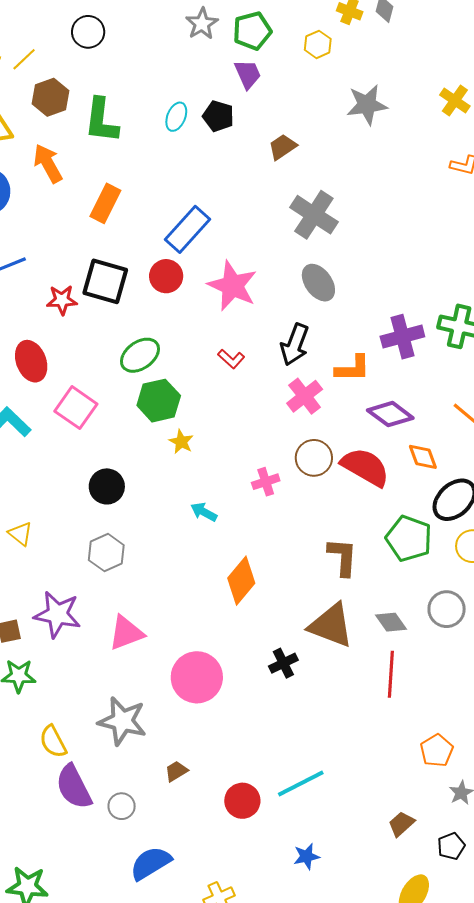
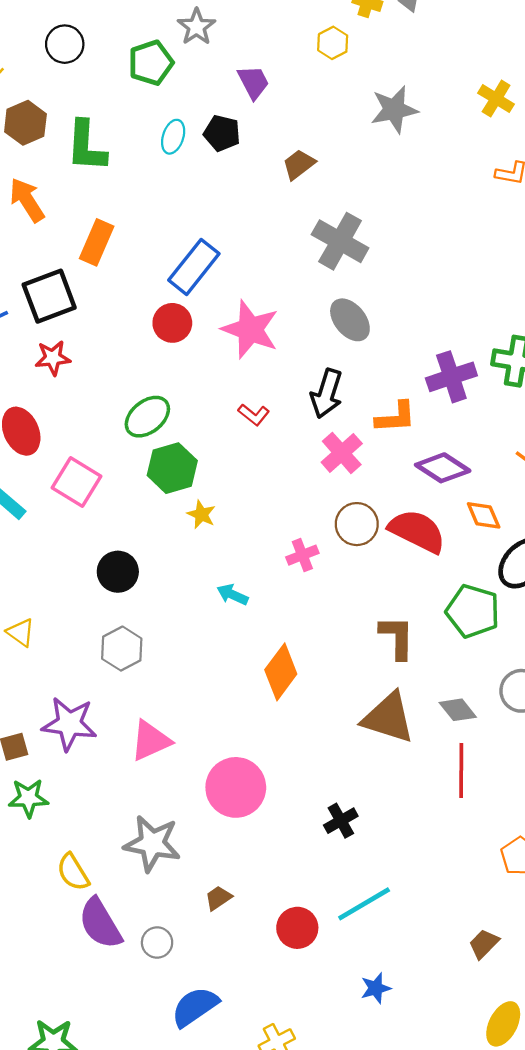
green pentagon: (252, 31) -> (151, 63), moved
black square: (105, 281) -> (49, 296), moved, turned -33
black cross: (283, 663) -> (341, 821), moved

